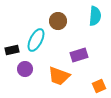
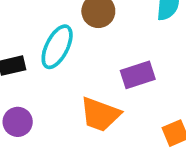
purple circle: (25, 69) -> (18, 122), moved

